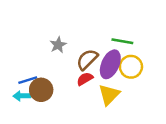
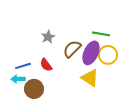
red semicircle: (85, 79) -> (46, 65), moved, turned -96
brown circle: (41, 90) -> (34, 89), moved
yellow triangle: (109, 95) -> (90, 78), turned -42

